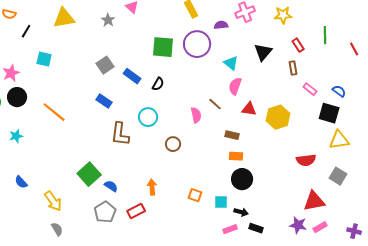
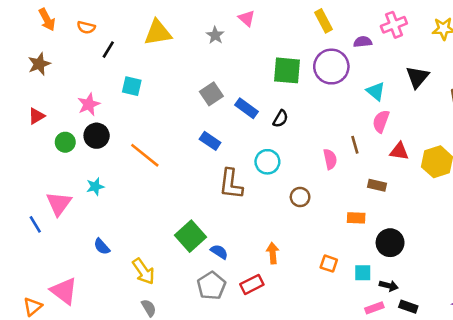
brown line: (215, 104) -> (355, 145), turned 32
orange rectangle: (236, 156) -> (356, 218), moved

